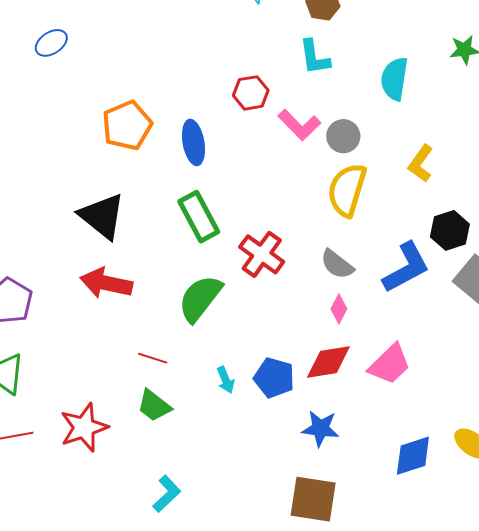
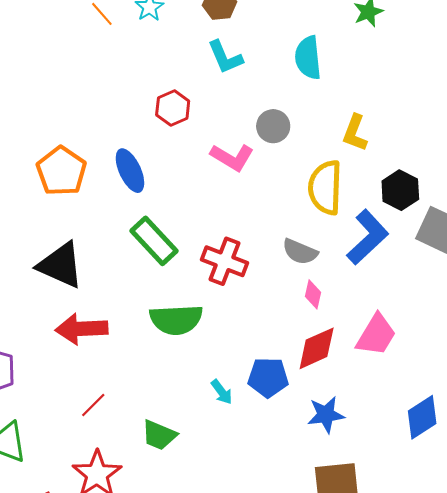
pink L-shape: (299, 125) -> (232, 157), moved
yellow semicircle: (347, 190) -> (325, 188), moved
green semicircle: (200, 298) -> (176, 320), turned -116
red line: (153, 358) -> (93, 405), moved, turned -48

